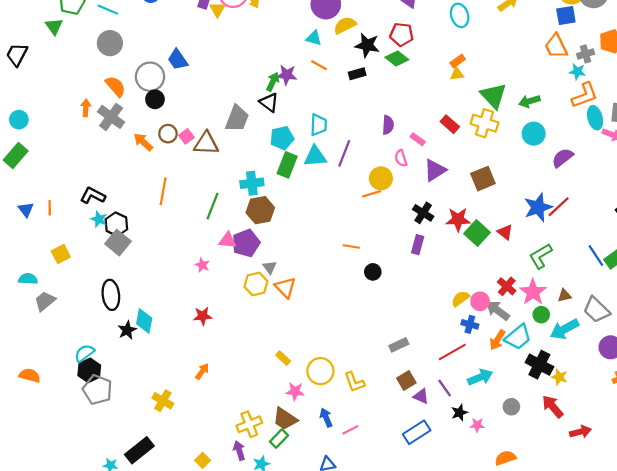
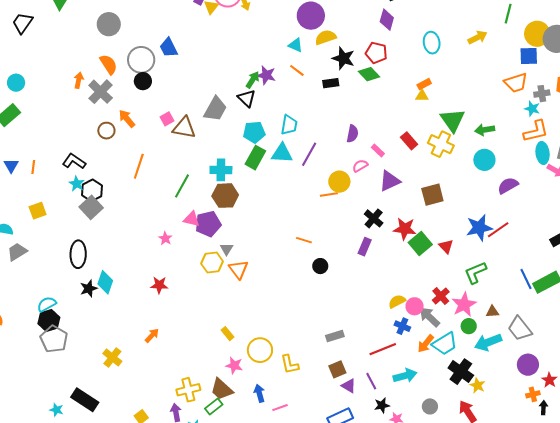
orange trapezoid: (556, 46) -> (516, 83), turned -90
brown circle: (168, 134) -> (106, 131), moved
pink semicircle: (401, 158) -> (360, 166), turned 70
black rectangle: (139, 450) -> (85, 400), turned 64

